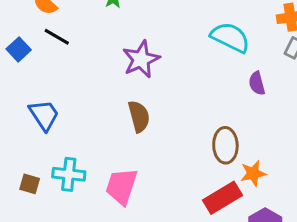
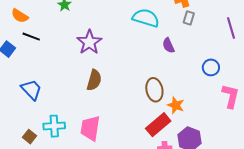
brown semicircle: (139, 116) -> (94, 80), turned 40
orange star: (253, 173) -> (176, 105), turned -30
brown square: (30, 184) -> (29, 137), turned 32

